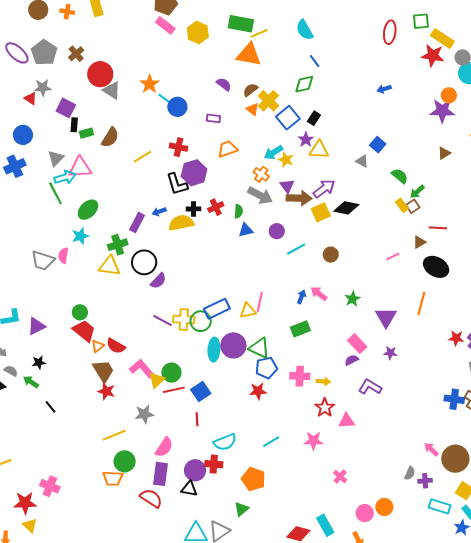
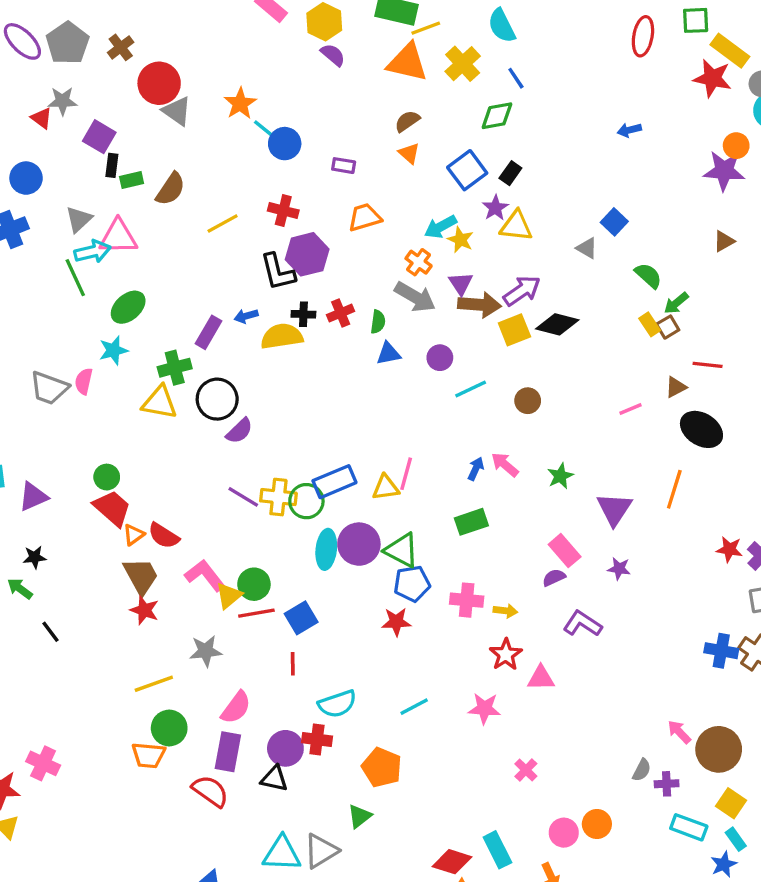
purple semicircle: (224, 84) -> (333, 55), moved
yellow cross: (268, 101) -> (463, 64), moved

